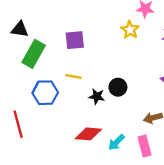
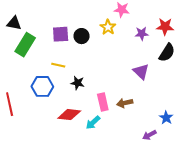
black circle: (118, 87) -> (82, 36), moved
blue hexagon: (45, 93) -> (42, 86), moved
pink rectangle: (145, 146) -> (103, 102), moved

